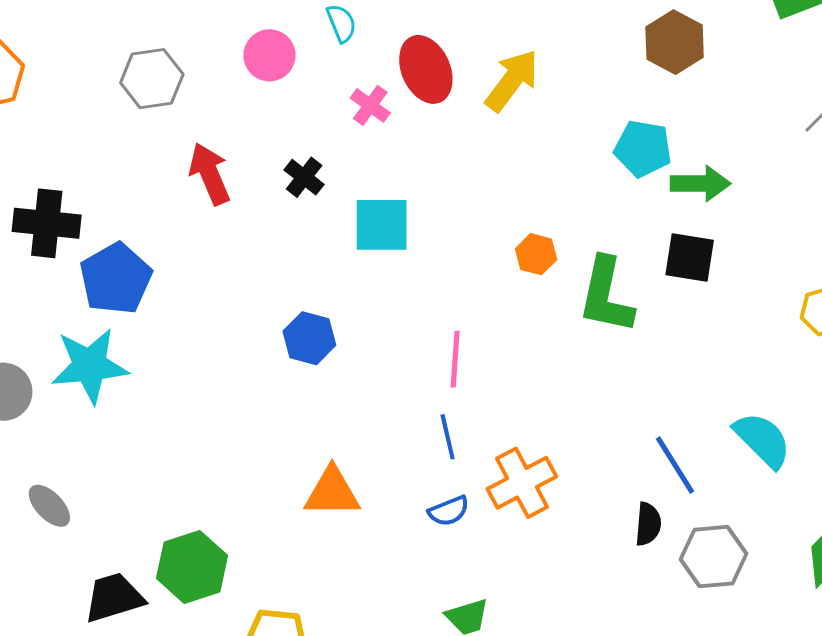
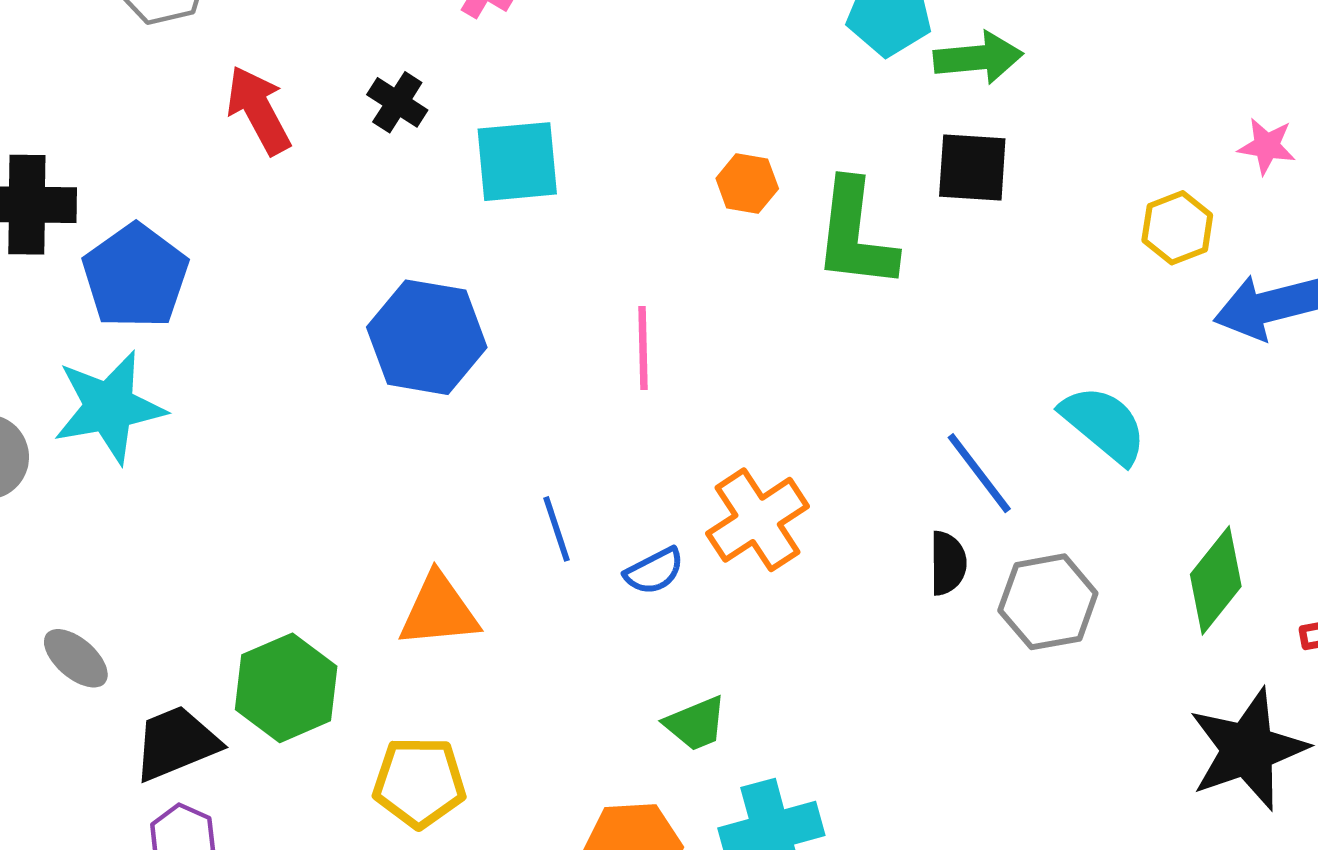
blue hexagon: (309, 338) -> (427, 337), size x1.5
blue line: (448, 437) -> (556, 529), moved
orange triangle: (332, 492) -> (439, 611), moved
gray ellipse: (49, 506) -> (76, 658), moved

